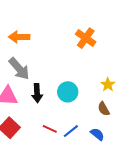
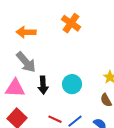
orange cross: (86, 38) -> (71, 23), moved

